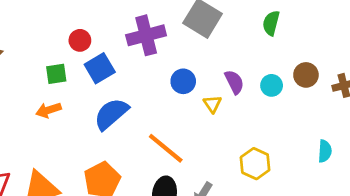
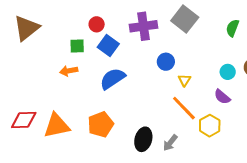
blue square: (100, 68) -> (108, 46), turned -30
purple semicircle: (234, 82) -> (222, 97), moved, turned 150
orange line: (166, 148) -> (184, 108), moved

